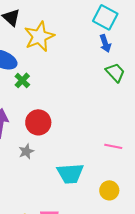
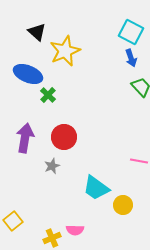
cyan trapezoid: (70, 173) -> (96, 188), turned 40
yellow circle: (109, 190) -> (123, 205), moved

